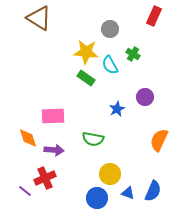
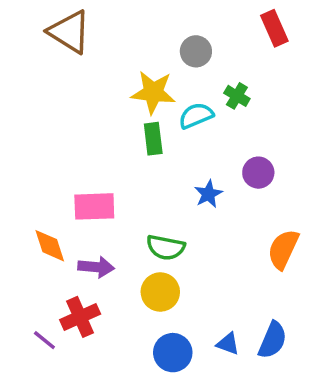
red rectangle: (154, 16) -> (274, 28), turned -48
cyan semicircle: (110, 65) -> (196, 116), turned 96
green rectangle: (86, 78) -> (153, 139), turned 48
yellow circle: (110, 174) -> (160, 292), moved

